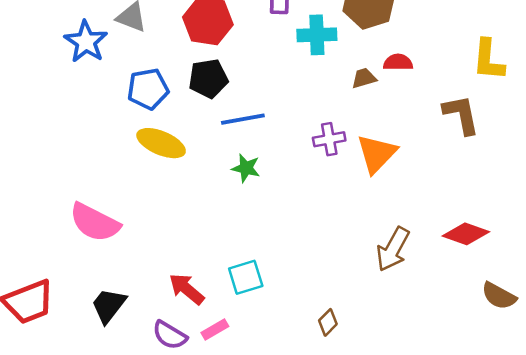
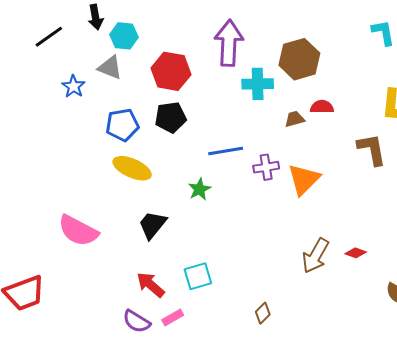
blue star: (86, 42) -> (73, 86), size x0.7
blue line: (243, 119) -> (226, 151), moved
green star: (246, 168) -> (199, 189), turned 30
red diamond: (466, 234) -> (356, 253), moved, size x0.6
black trapezoid: (109, 305) -> (152, 225), moved

